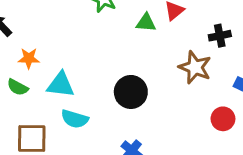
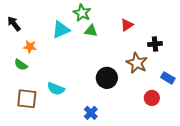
green triangle: (146, 23) -> (91, 31), moved
cyan triangle: (61, 85) -> (61, 30), moved, turned -36
black circle: (131, 92) -> (107, 78), moved

